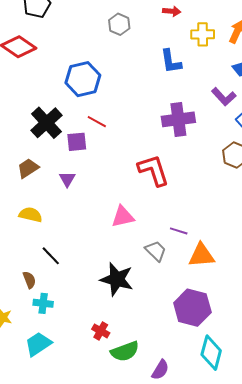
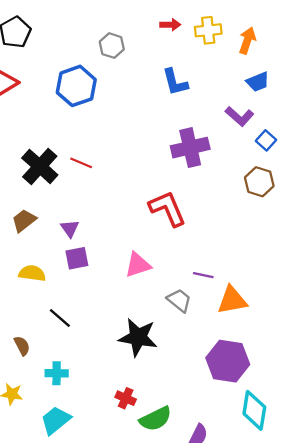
yellow cross: (203, 34) -> (208, 30), moved
blue hexagon: (83, 79) -> (76, 86), moved
red line: (97, 122) -> (81, 163), moved
purple square: (77, 142) -> (77, 258), moved
brown semicircle: (29, 280) -> (22, 346), moved

